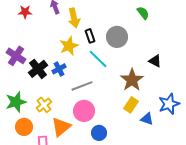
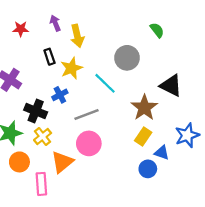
black rectangle: (90, 36) -> (49, 57), moved
black triangle: (155, 61) -> (171, 86), size x1.5
black cross: (38, 69) -> (36, 111), moved, turned -30
blue circle: (99, 133) -> (148, 169), moved

